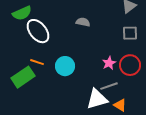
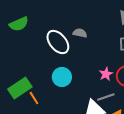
white ellipse: (38, 31) -> (58, 42), moved
orange line: (37, 62) -> (34, 98), moved, turned 40

